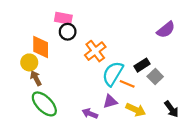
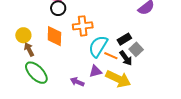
orange diamond: (41, 47) -> (54, 36), moved
orange cross: (95, 51) -> (83, 26), turned 30
black arrow: (171, 109) -> (126, 58), moved
yellow arrow: (136, 110) -> (118, 79), size x1.4

